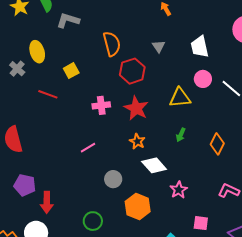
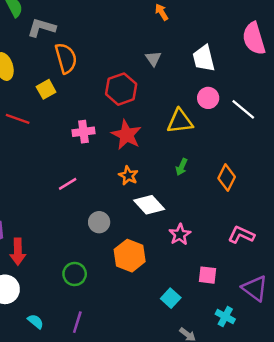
orange semicircle: (112, 44) -> (66, 58), moved

